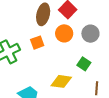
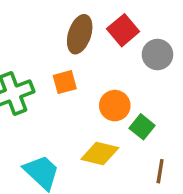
orange circle: (64, 33) -> (115, 106), moved
gray circle: (90, 34) -> (157, 55), moved

